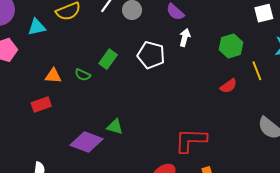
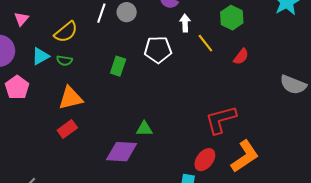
yellow line: (257, 71) -> (205, 43), moved
green semicircle: (83, 75) -> (64, 61), moved
orange triangle: (53, 76) -> (70, 98), size x1.5

